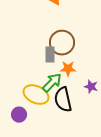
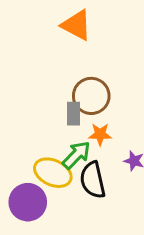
purple circle: (19, 115) -> (28, 202), size x1.6

